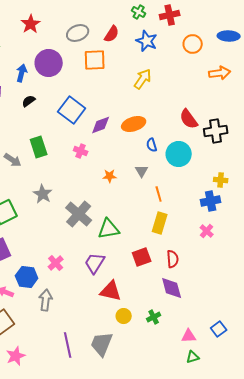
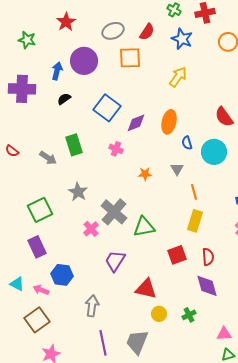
orange ellipse: (134, 124) -> (169, 122), turned -60
pink cross: (56, 263) -> (91, 229), moved
purple trapezoid: (95, 263) -> (115, 261), moved
gray arrow: (46, 300) -> (92, 306), moved

